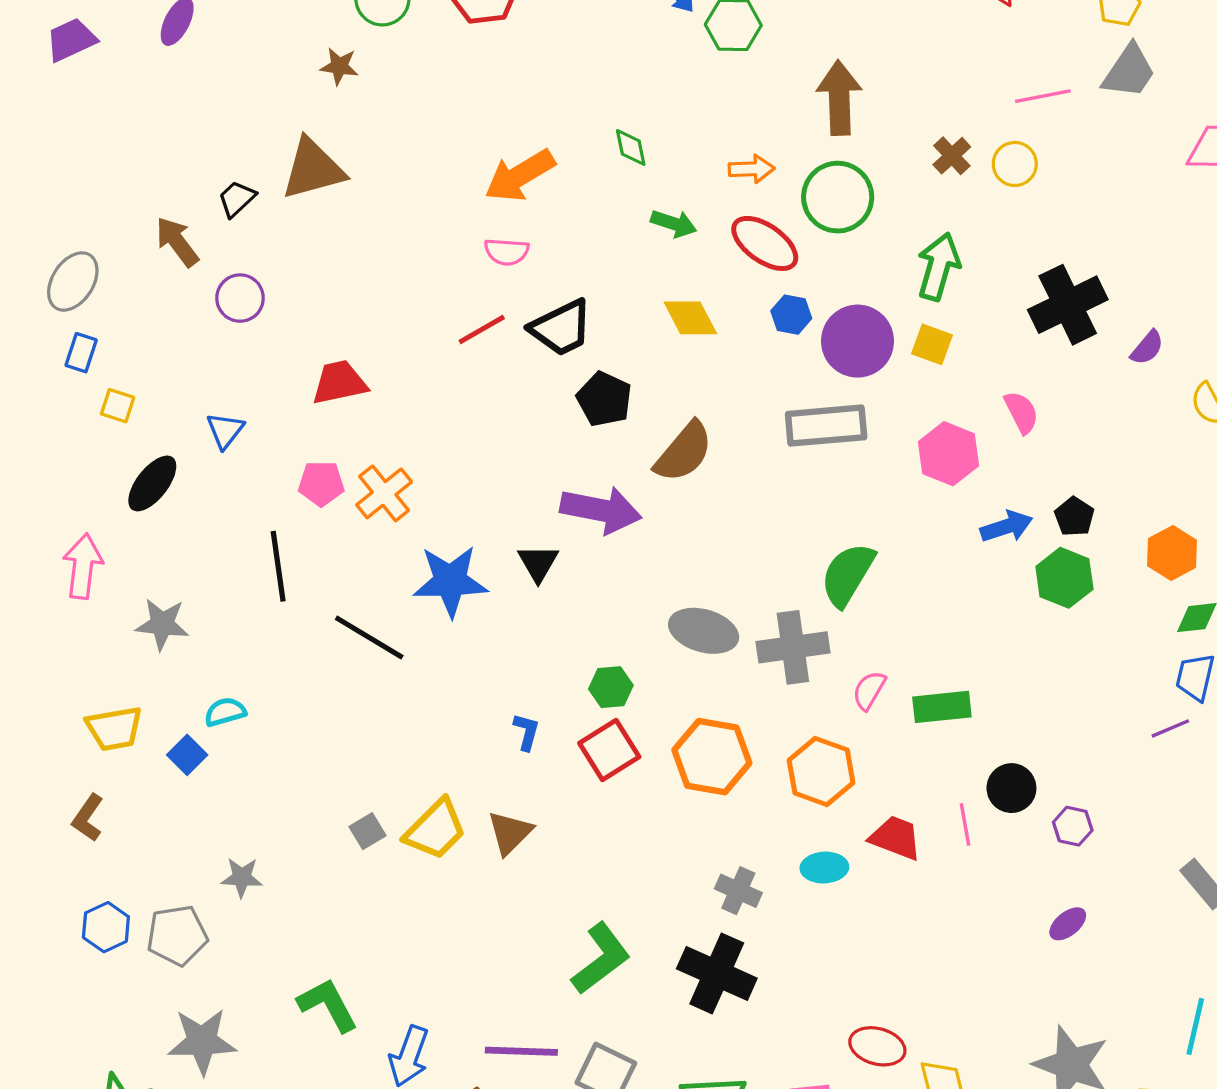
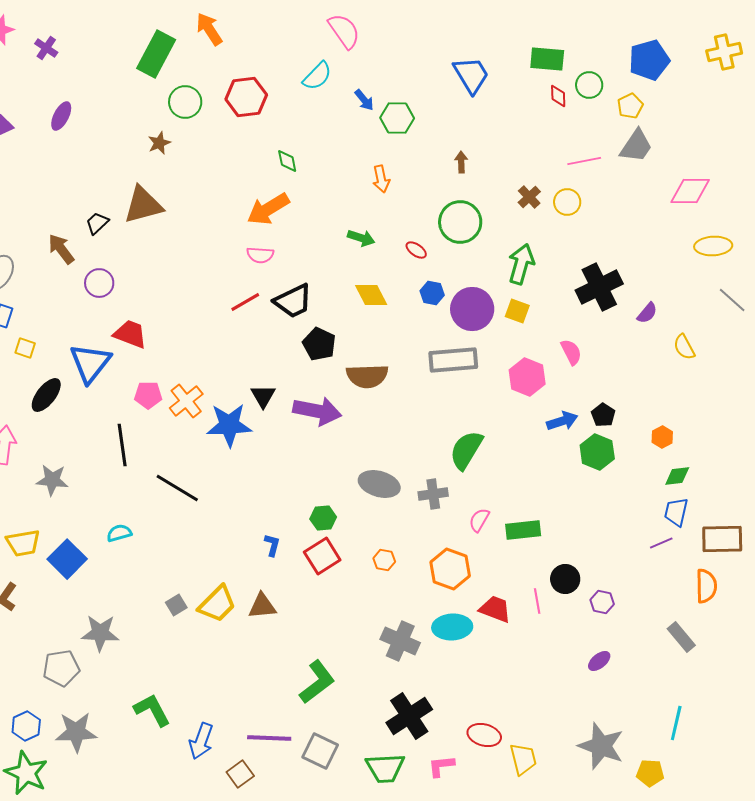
brown star: (339, 66) -> (159, 143), turned -30
brown arrow: (839, 98) -> (461, 162), size x0.5
green diamond: (631, 147) -> (287, 161), moved
orange arrow: (752, 169) -> (381, 179), moved, turned 80
red ellipse: (765, 243) -> (416, 250), size x0.5
red trapezoid: (339, 382) -> (130, 334), moved, turned 33
blue triangle: (225, 430) -> (90, 363), size x1.8
brown semicircle: (684, 452) -> (367, 376), turned 48
orange hexagon: (1172, 553) -> (662, 437), size x0.7
black triangle: (538, 563) -> (263, 396), moved
blue star: (450, 581) -> (229, 425), moved
gray cross: (793, 647) -> (433, 494), size x0.7
cyan semicircle: (225, 712) -> (119, 533), moved
blue square: (187, 755) -> (67, 559), size x1.6
orange hexagon: (712, 757) -> (384, 560), size x0.5
brown triangle: (510, 833) -> (262, 606), turned 40
cyan ellipse: (824, 868) -> (452, 627), size x1.4
gray star: (242, 877) -> (100, 633), size x1.5
gray cross: (738, 891) -> (400, 641), size x1.4
blue hexagon: (106, 927) -> (26, 726), moved
black cross: (717, 973) -> (409, 716), moved, turned 33

